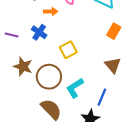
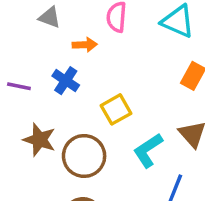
cyan L-shape: (75, 88) -> (148, 150), moved

